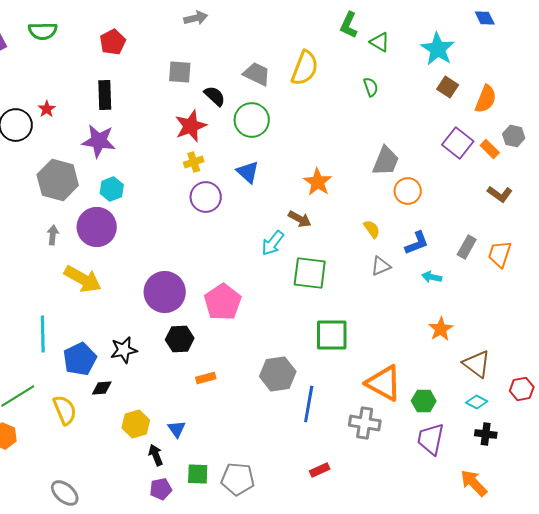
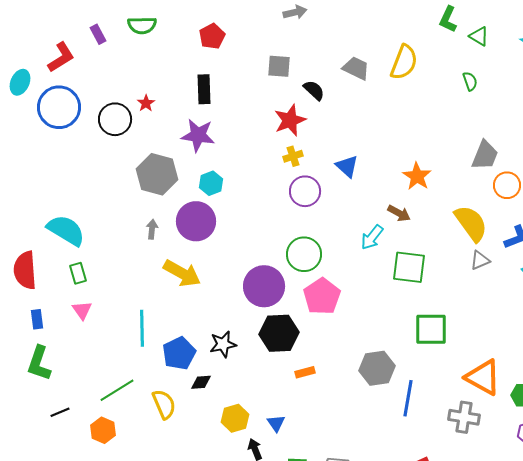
green circle: (252, 120) -> (304, 254), moved
yellow semicircle: (372, 229) -> (471, 223), size x2.0
black hexagon: (180, 339) -> (279, 333), size x1.4

